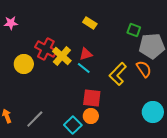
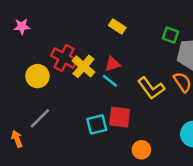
yellow L-shape: (118, 74) -> (151, 88), turned -80
orange circle: (91, 116) -> (141, 150), moved
gray line: (35, 119) -> (40, 118), moved
cyan square: (73, 125) -> (97, 124), moved, turned 30

